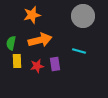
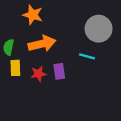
orange star: (32, 15) -> (33, 15), turned 30
gray circle: (83, 16) -> (99, 29), moved

